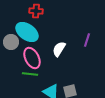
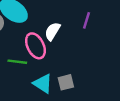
pink ellipse: (32, 58) -> (35, 46), moved

